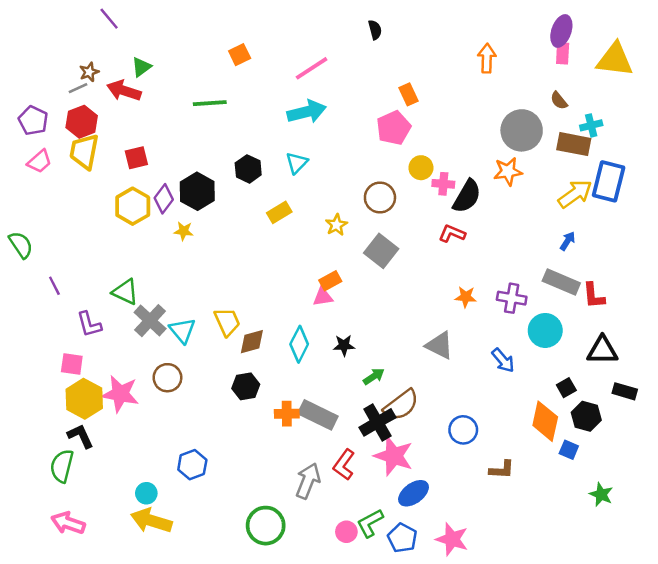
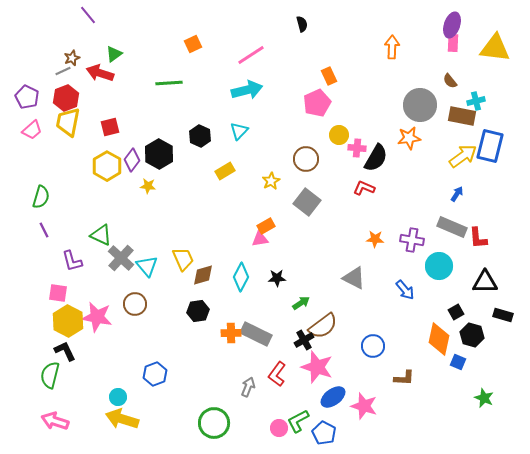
green semicircle: (21, 245) -> (41, 197), moved, turned 50
black cross: (377, 422) -> (304, 340), size x0.7
gray arrow: (308, 481) -> (248, 387), size x0.7
pink star: (452, 539) -> (364, 406), moved

